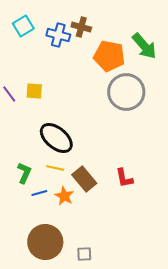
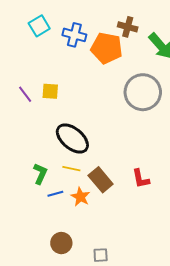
brown cross: (81, 27) -> (128, 27), moved
orange pentagon: (109, 56) -> (107, 48), moved
brown circle: (45, 242) -> (61, 243), size x0.6

